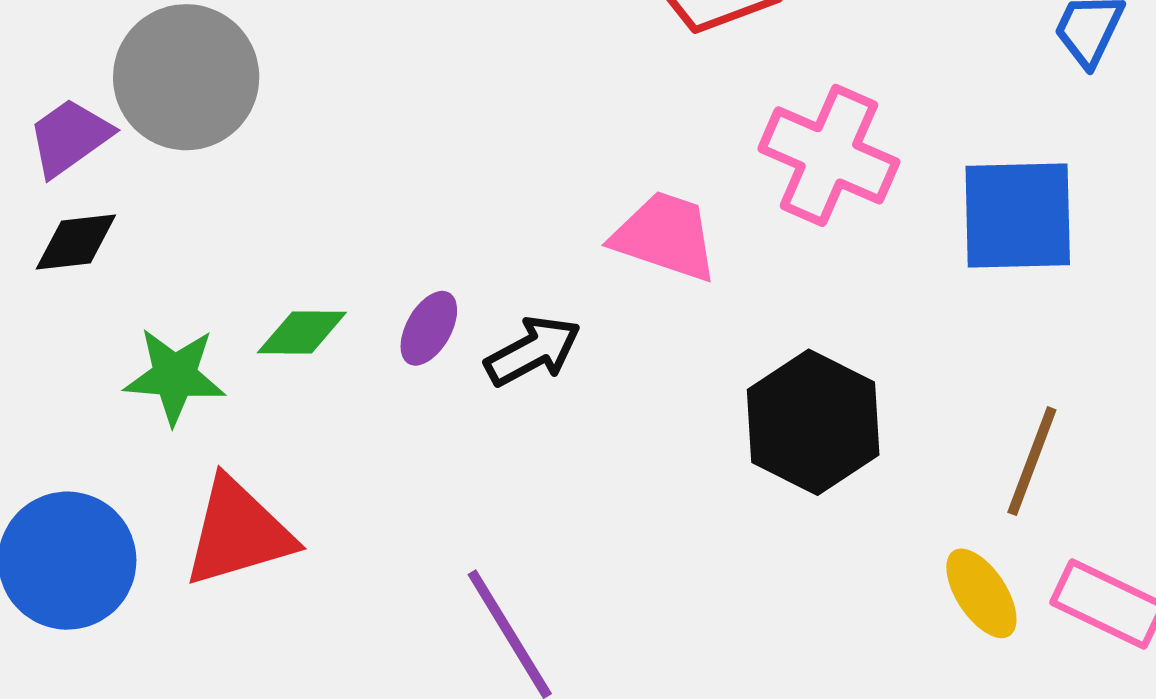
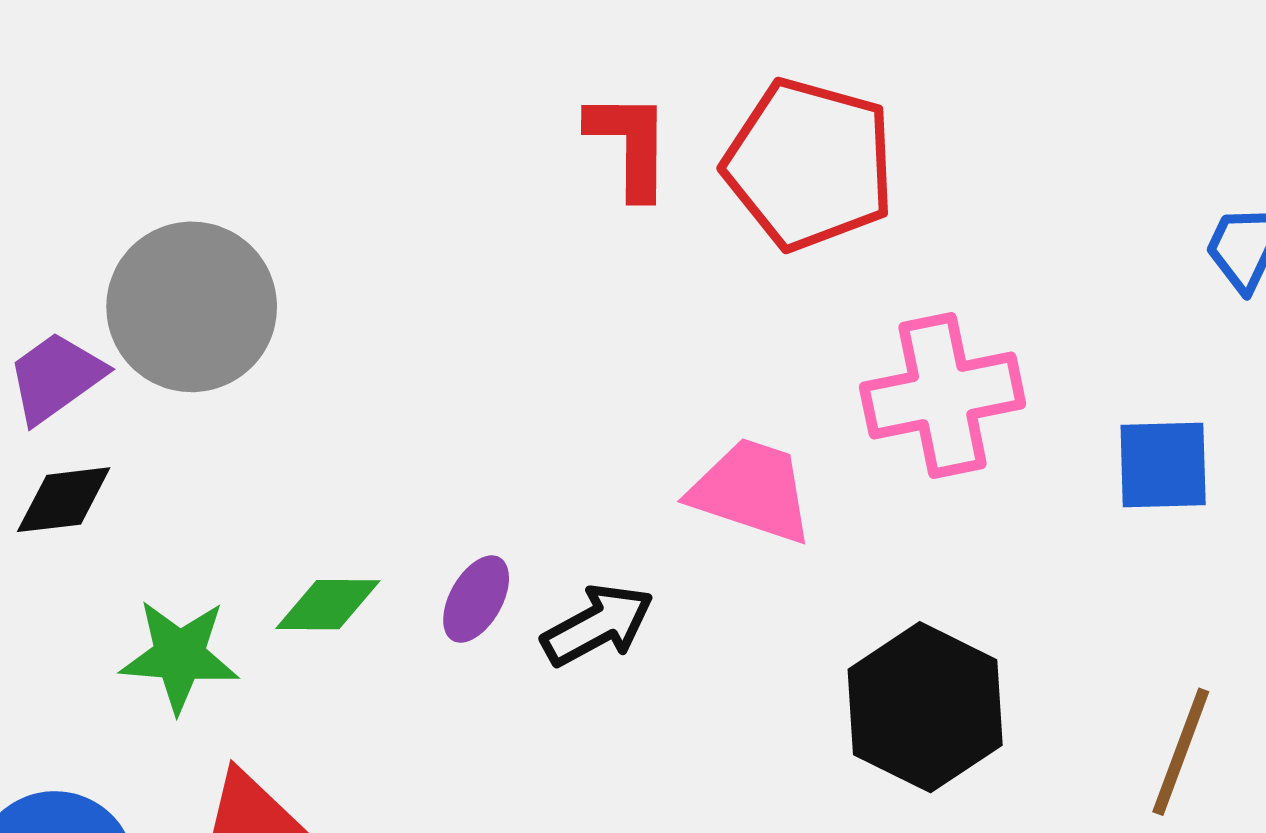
pink cross: (829, 155) -> (943, 396), turned -35
blue square: (1018, 215) -> (1163, 465), size x0.7

